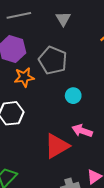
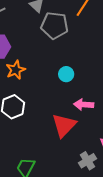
gray pentagon: (53, 60) -> (55, 25), moved

